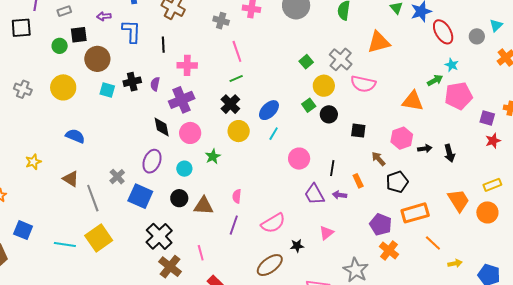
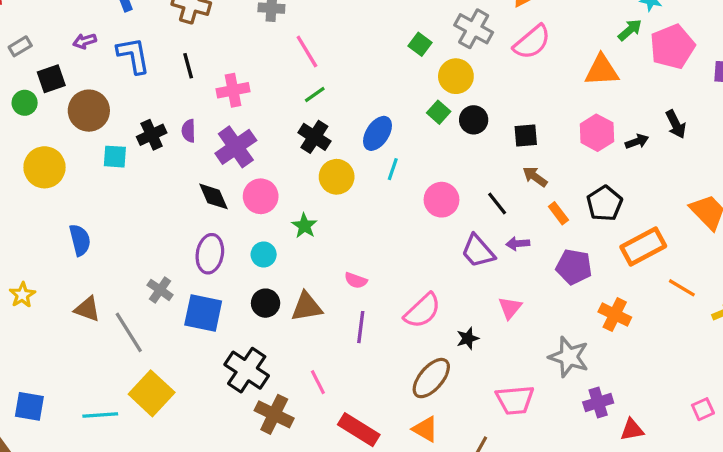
pink semicircle: (363, 84) -> (532, 42), moved, turned -40
blue semicircle: (75, 136) -> (80, 240), turned 66
black arrow: (449, 153) -> (676, 124), moved
brown arrow: (378, 159) -> (535, 177), moved
black line: (332, 168) -> (497, 204), turned -35
orange rectangle: (358, 181) -> (558, 213), moved
pink semicircle: (237, 196) -> (356, 280), turned -64
purple pentagon: (381, 224) -> (574, 267), moved

